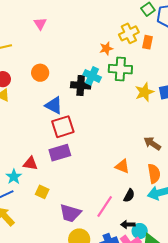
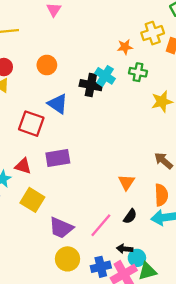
green cross: (120, 69) -> (138, 72), size x0.7
red square: (63, 127) -> (31, 124), moved, turned 30
orange triangle: (122, 166) -> (127, 182), turned 35
yellow square: (42, 192) -> (32, 200), size x1.5

